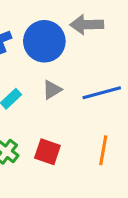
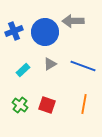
blue line: (102, 93) -> (83, 66), turned 35

